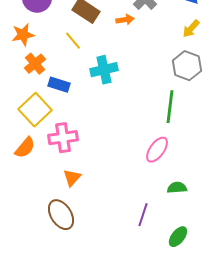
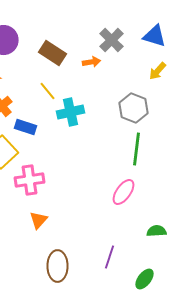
yellow line: (73, 41) -> (48, 91), moved
gray hexagon: (187, 66) -> (134, 108), moved
green semicircle: (177, 188) -> (156, 231), moved
brown ellipse: (61, 215) -> (58, 266), moved, turned 32

